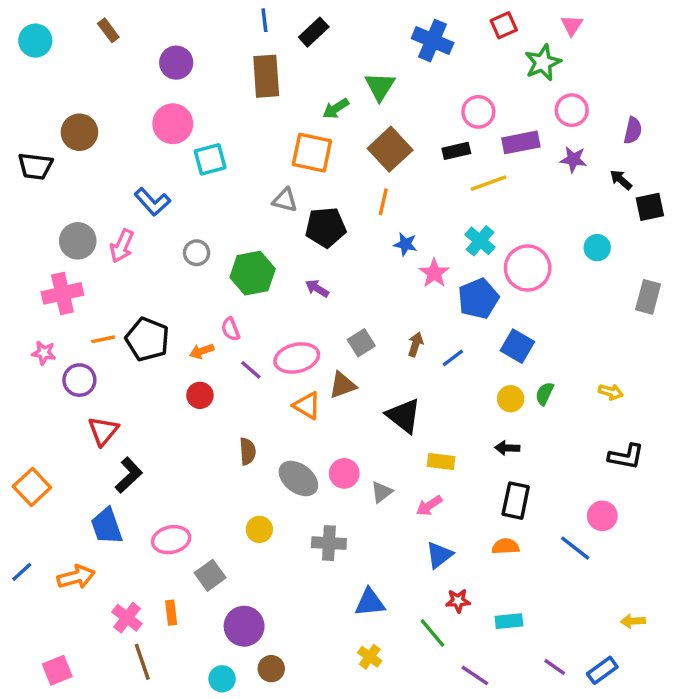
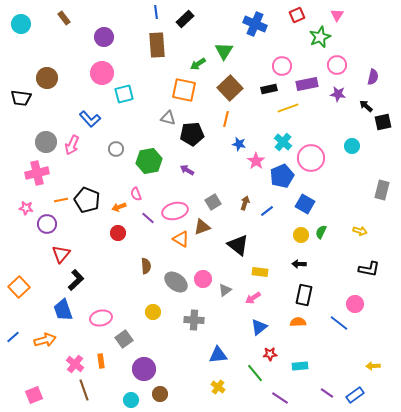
gray rectangle: (648, 297) -> (382, 190), moved

